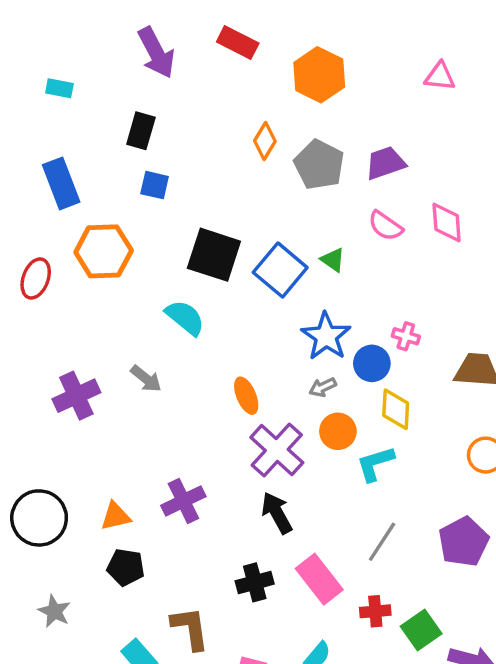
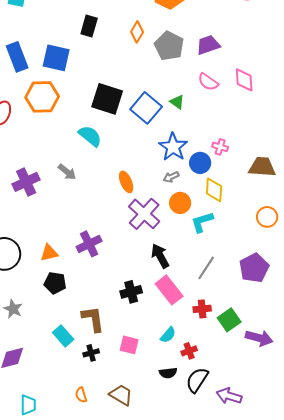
black rectangle: (141, 131) -> (89, 26), moved
blue square: (155, 185) -> (56, 58), moved, size x1.6
black arrow: (277, 513) -> (160, 256), moved

